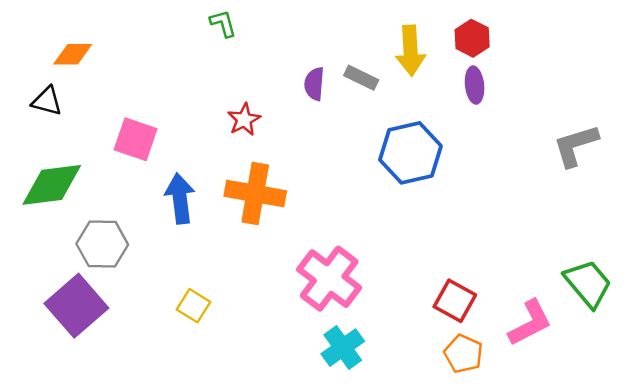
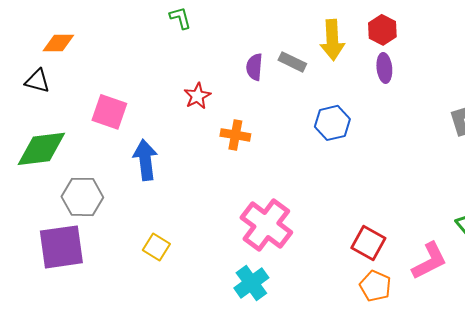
blue hexagon: (410, 153) -> (332, 123), size x0.7
orange cross: (255, 194) -> (235, 135), moved, size x0.6
purple square: (76, 306) -> (61, 247), turned 33
cyan cross: (343, 348) -> (251, 283), moved

